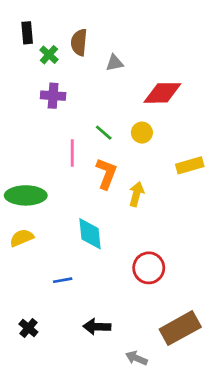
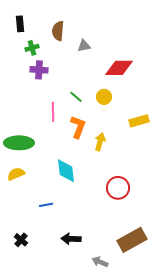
green cross: (49, 55) -> (32, 48), moved, turned 32
red circle: (149, 268) -> (118, 188), moved

